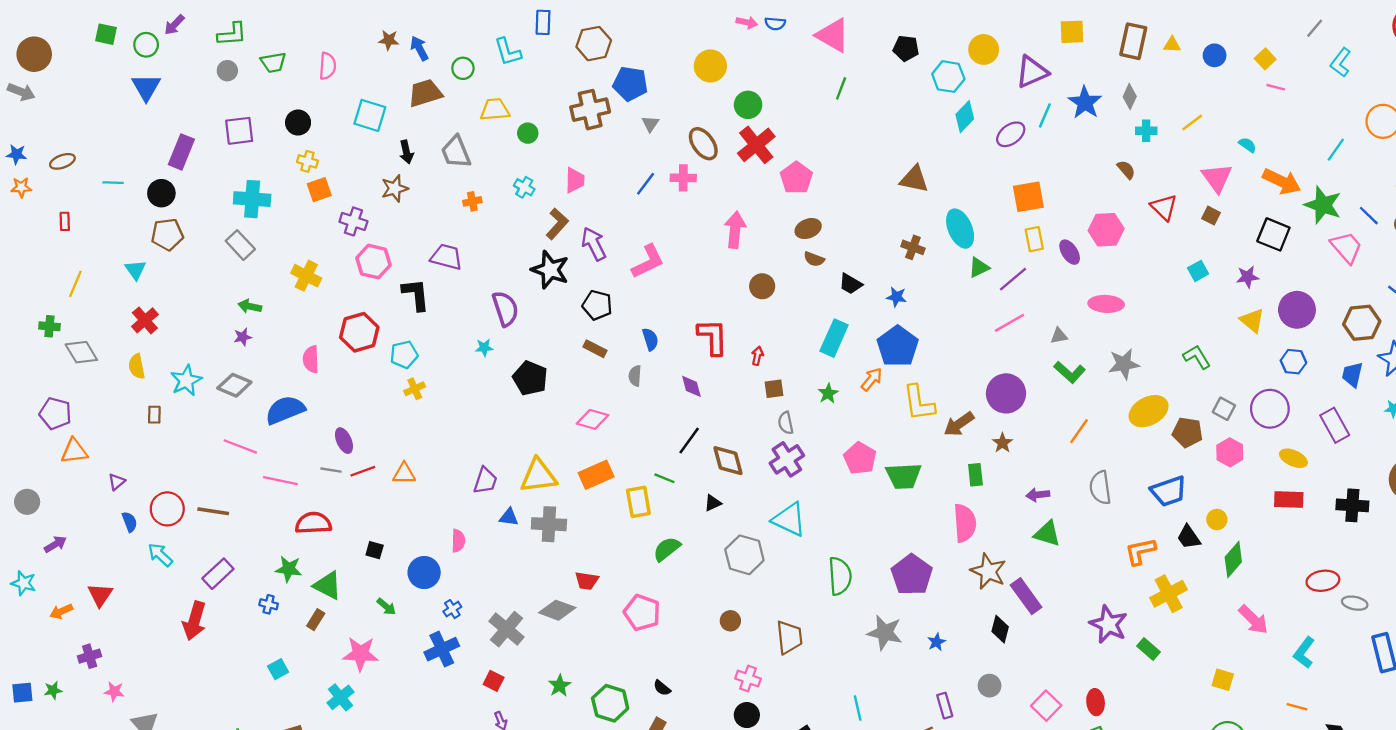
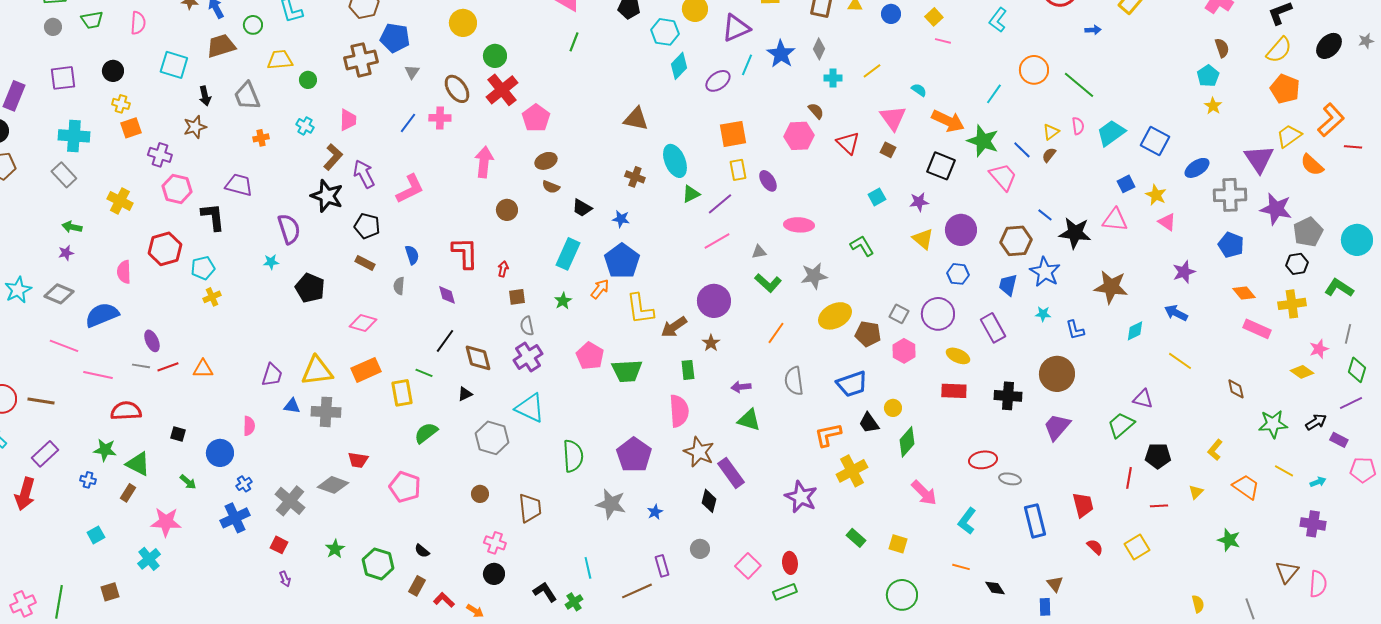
pink hexagon: (1106, 230) -> (799, 136), moved
green L-shape: (1197, 357) -> (862, 246), moved
green rectangle: (1149, 649) -> (856, 538), moved

